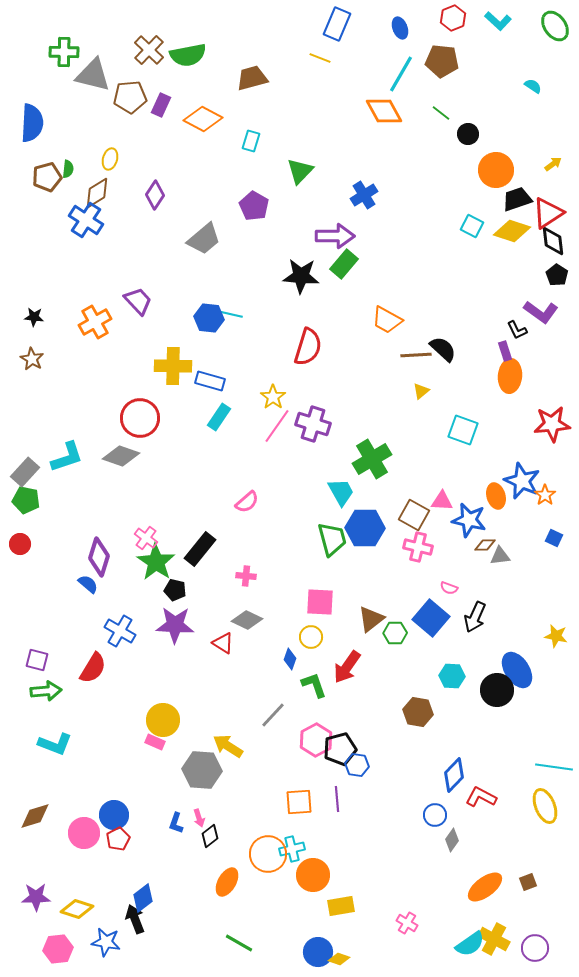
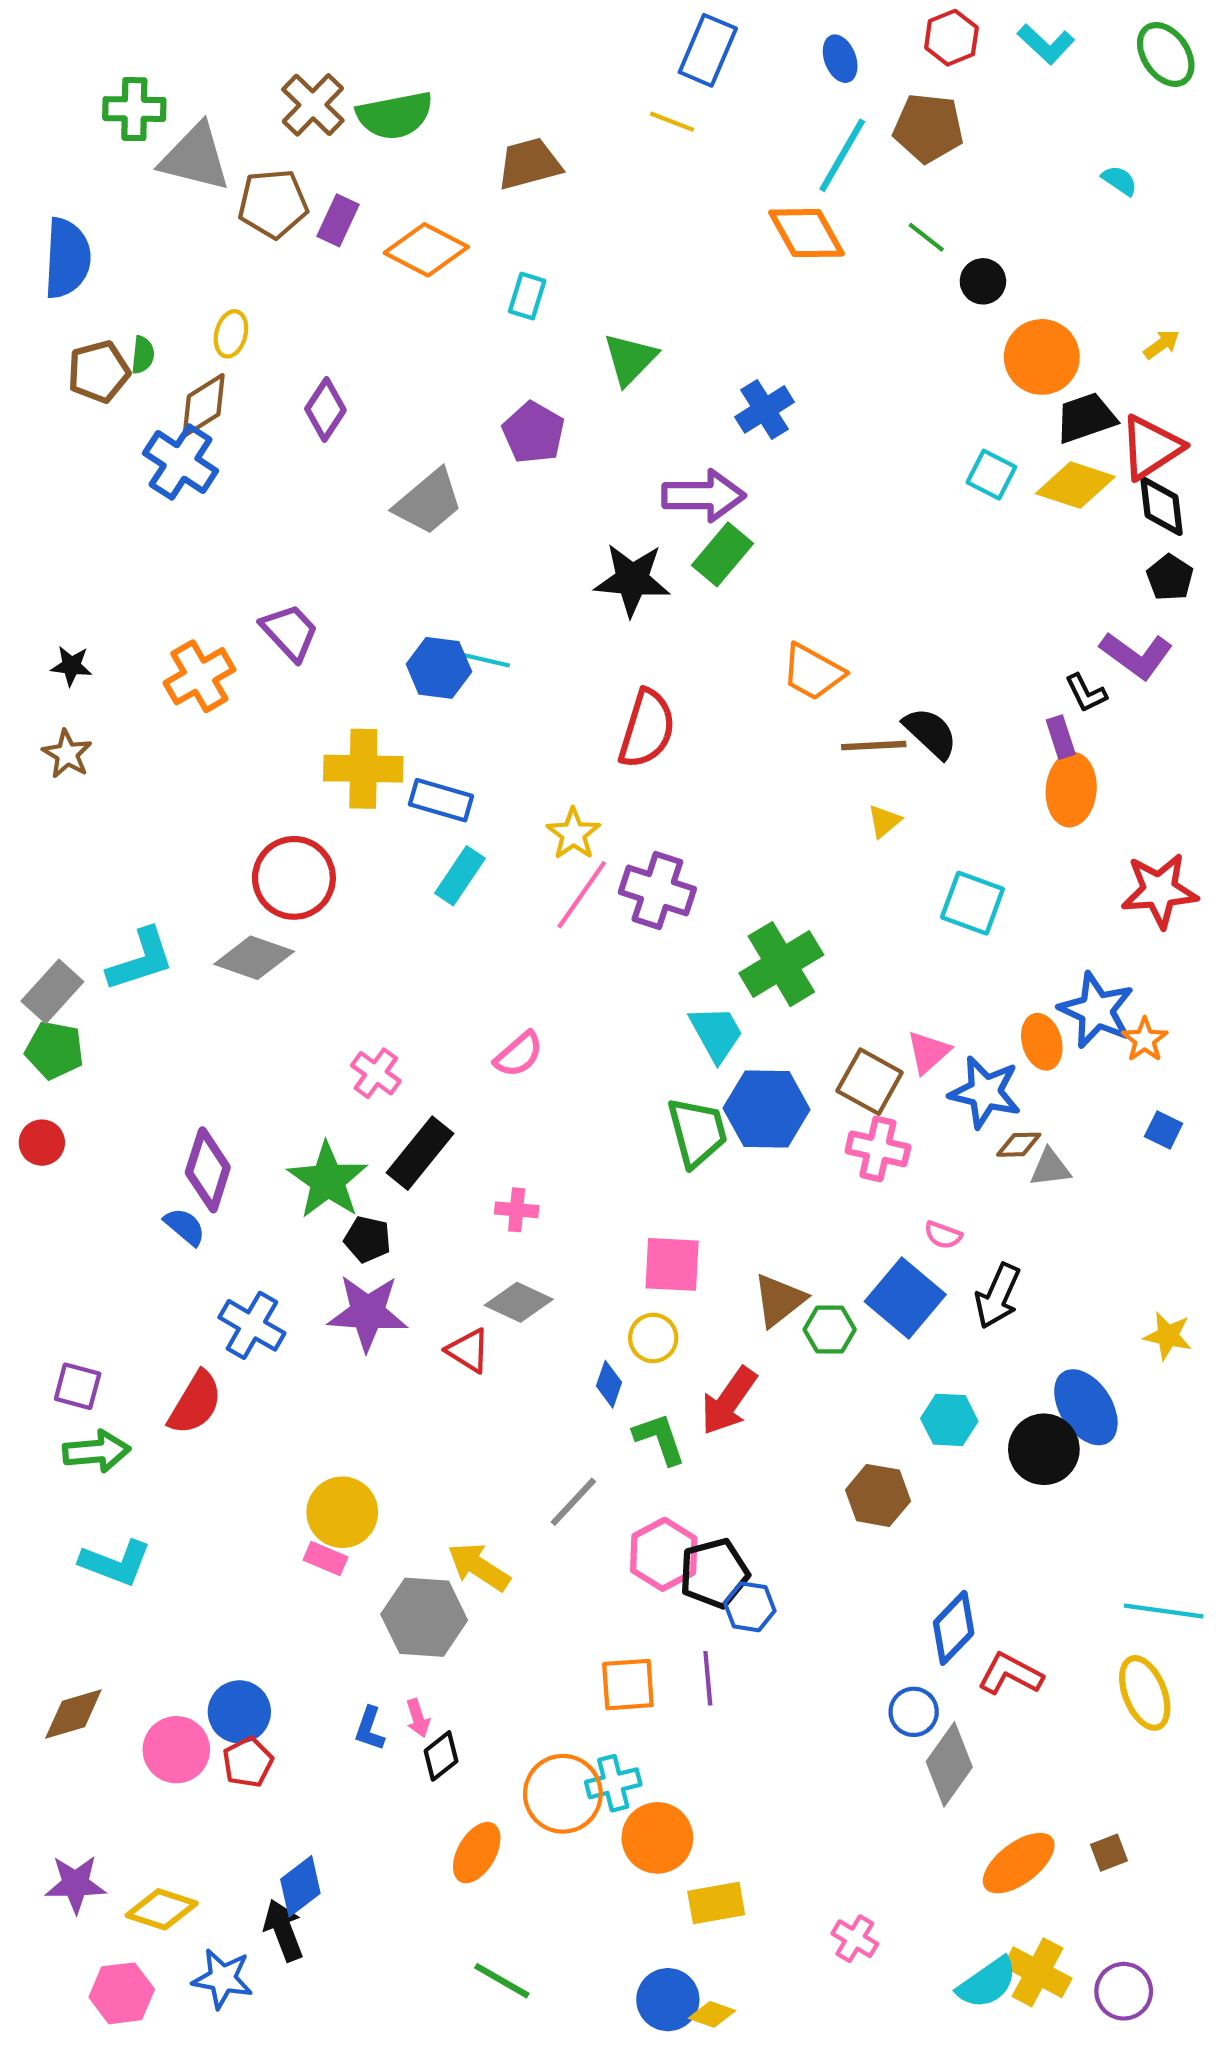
pink triangle: (442, 501) -> (928, 1052), turned -45
pink cross: (146, 538) -> (376, 1073), moved
gray diamond: (452, 840) -> (949, 1764), size x1.6

